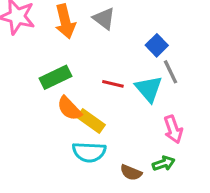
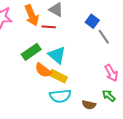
red line: (113, 84) -> (49, 27), moved
cyan triangle: (149, 89) -> (57, 55), moved
green arrow: (164, 163) -> (109, 96), turned -112

